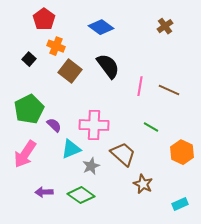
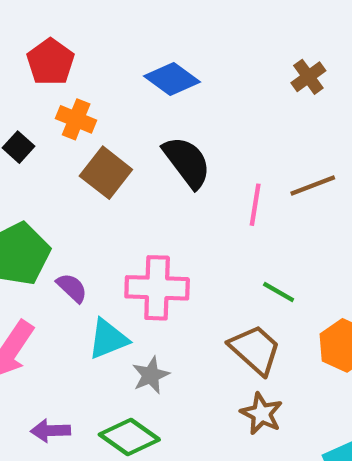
brown line: (169, 90) -> (313, 185), moved, turned -45
brown trapezoid: (123, 154) -> (255, 350), moved

